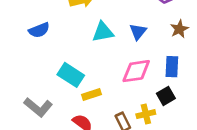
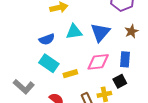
blue semicircle: (39, 30) -> (47, 39), moved
blue triangle: (138, 32) -> (100, 32), size x1.5
yellow rectangle: (91, 95) -> (70, 74), moved

